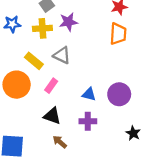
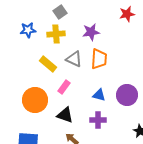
purple star: (68, 22) -> (91, 32), moved
orange trapezoid: (118, 34) -> (99, 59), moved
orange circle: (17, 85) -> (35, 100), moved

